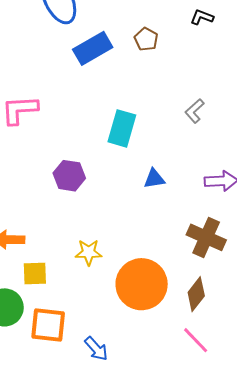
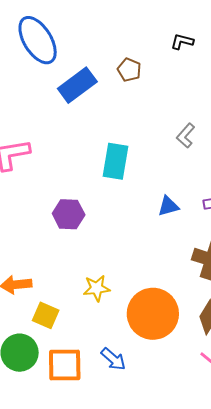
blue triangle: (154, 179) -> (168, 206), moved
yellow square: (35, 273) -> (46, 315), turned 32
blue arrow: (96, 349) -> (113, 359), moved

